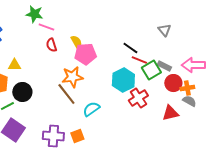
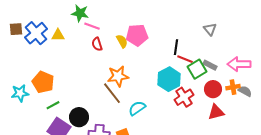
black line: (130, 48) -> (176, 47), turned 63
pink pentagon: (85, 54) -> (137, 35), moved
yellow triangle: (14, 65) -> (58, 35), moved
red circle: (173, 83) -> (213, 89), moved
black circle: (22, 92) -> (79, 117), moved
gray semicircle: (189, 101) -> (245, 91), moved

